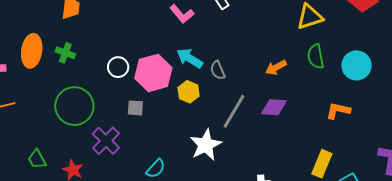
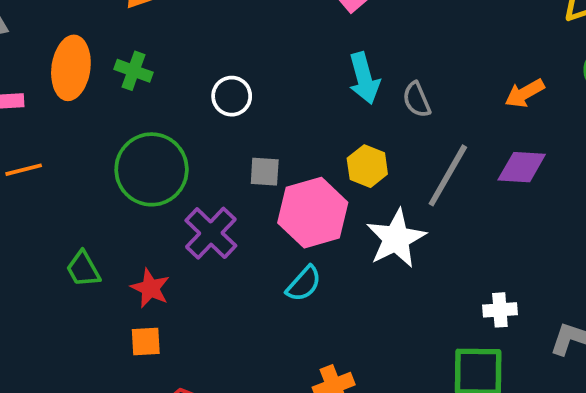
cyan arrow: (190, 58) -> (364, 78), turned -136
pink hexagon: (153, 73) -> (313, 213), moved
yellow hexagon: (189, 92) -> (367, 166), moved

